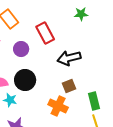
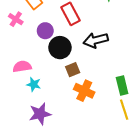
black circle: (25, 80) -> (60, 48), moved
brown square: (69, 86) -> (73, 70), moved

